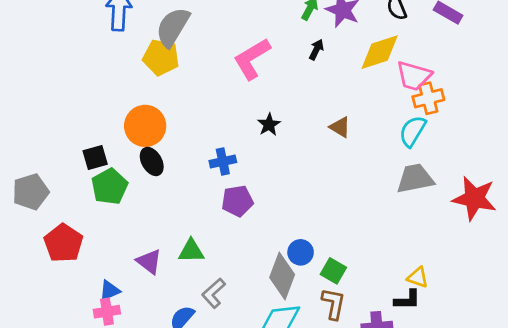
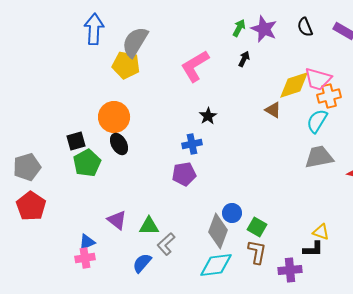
yellow diamond: (380, 52) -> (294, 85), moved
brown triangle: (340, 127) -> (273, 110), moved
blue cross: (223, 161) -> (192, 144), moved
red pentagon: (63, 243) -> (31, 206), moved
green triangle: (191, 251) -> (149, 226), moved

